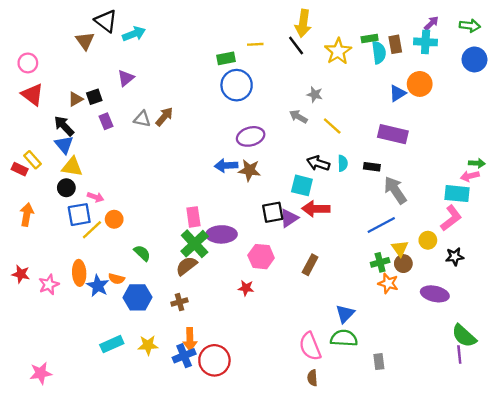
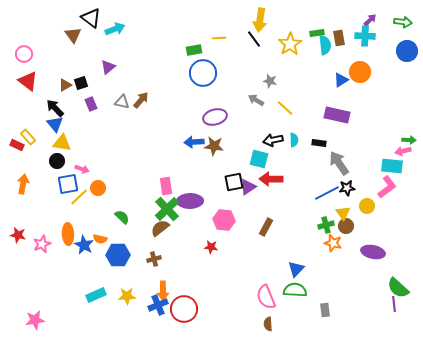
black arrow: (318, 163) -> (273, 140), turned -30
black star: (455, 257) -> (347, 188), moved

